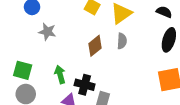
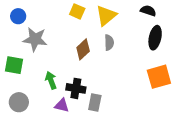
gray star: (47, 32) -> (35, 39), size x1.4
green square: (23, 70) -> (14, 65), moved

